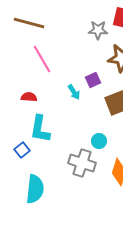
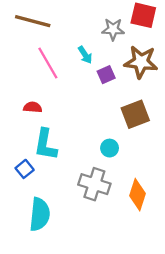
purple square: (93, 80) -> (106, 75), moved
cyan arrow: (74, 92) -> (85, 55), moved
cyan circle: (99, 141) -> (110, 148), moved

